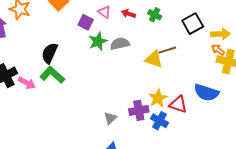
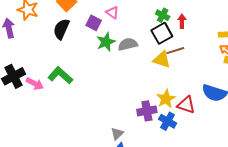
red arrow: (128, 14) -> (182, 21), moved, turned 72
black square: (193, 24) -> (162, 33), moved
black semicircle: (50, 53) -> (61, 29), moved
gray triangle: (110, 118) -> (117, 134), moved

